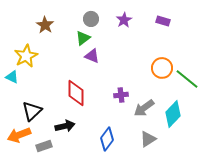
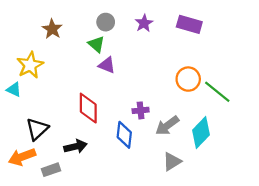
purple rectangle: (163, 21) -> (189, 24), size x1.5
green triangle: (83, 38) -> (96, 44), turned -42
blue diamond: (107, 139) -> (124, 135), moved, turned -30

